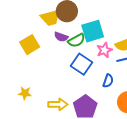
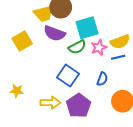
purple semicircle: (61, 37) -> (54, 33), size x1.5
green semicircle: (76, 40) -> (77, 47), moved
blue square: (82, 64) -> (68, 76), moved

